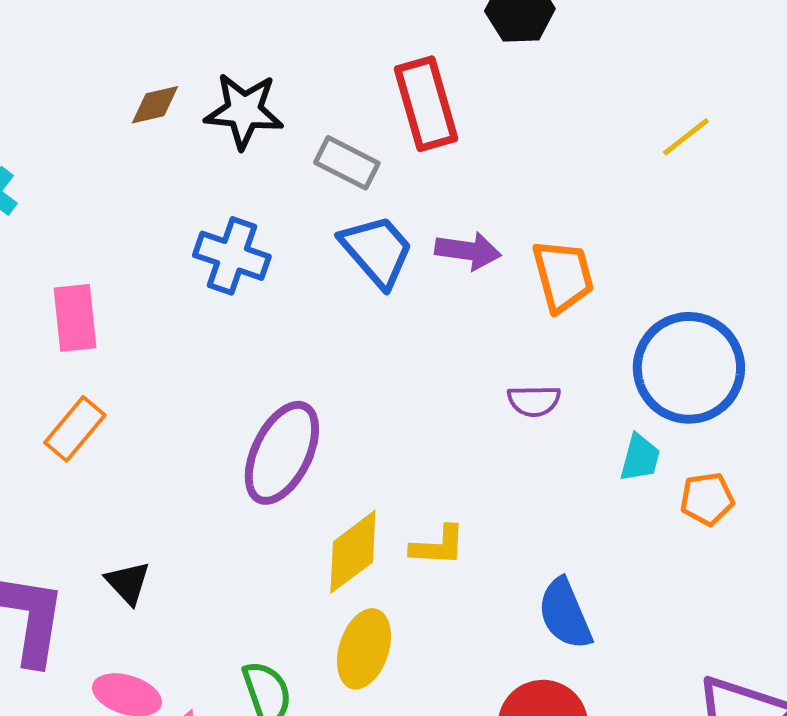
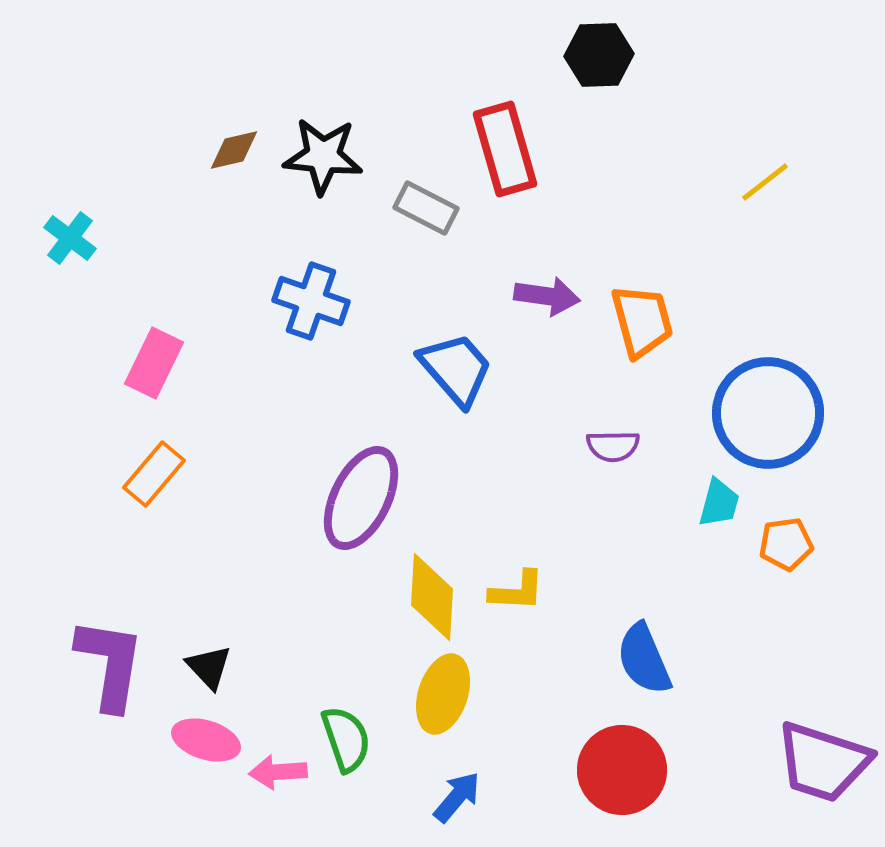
blue trapezoid: (377, 251) -> (456, 369), moved
pink rectangle: (75, 318) -> (154, 363), turned 32
yellow diamond: (353, 552) -> (432, 597), turned -50
black triangle: (128, 583) -> (209, 667), moved

